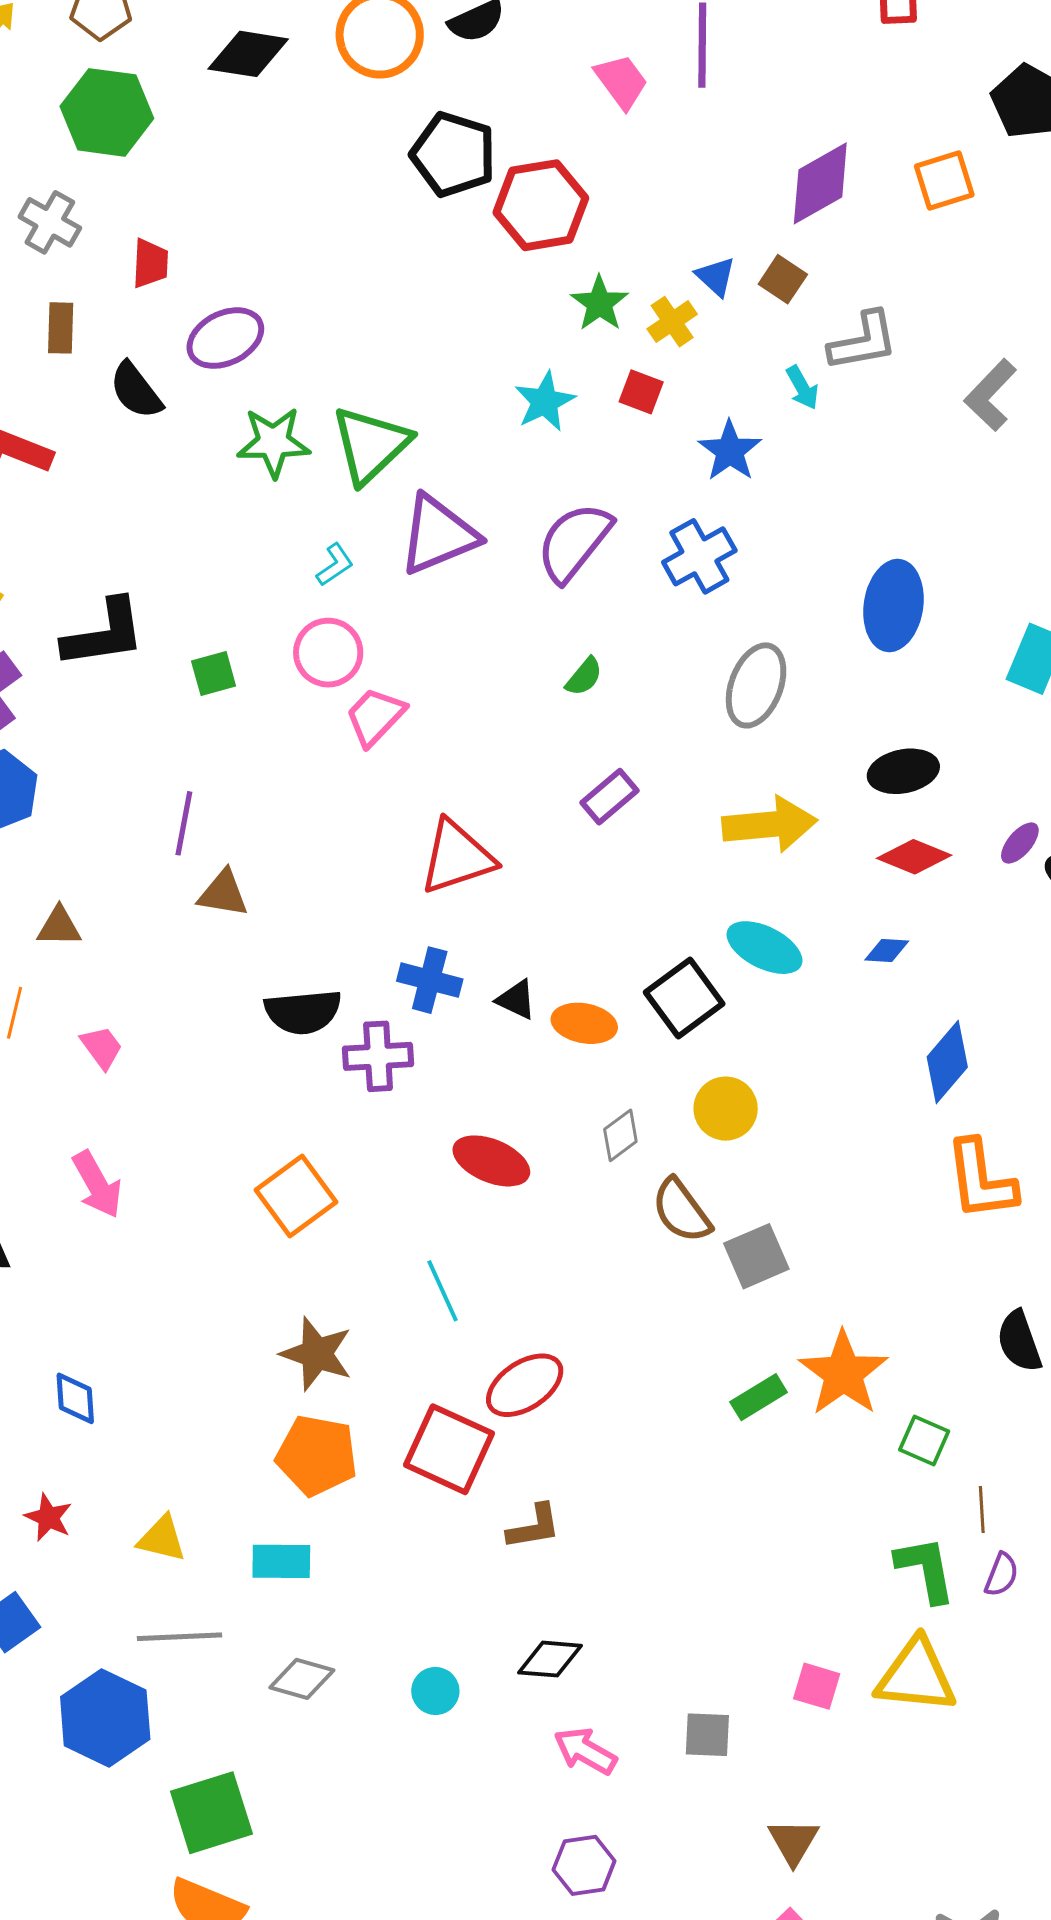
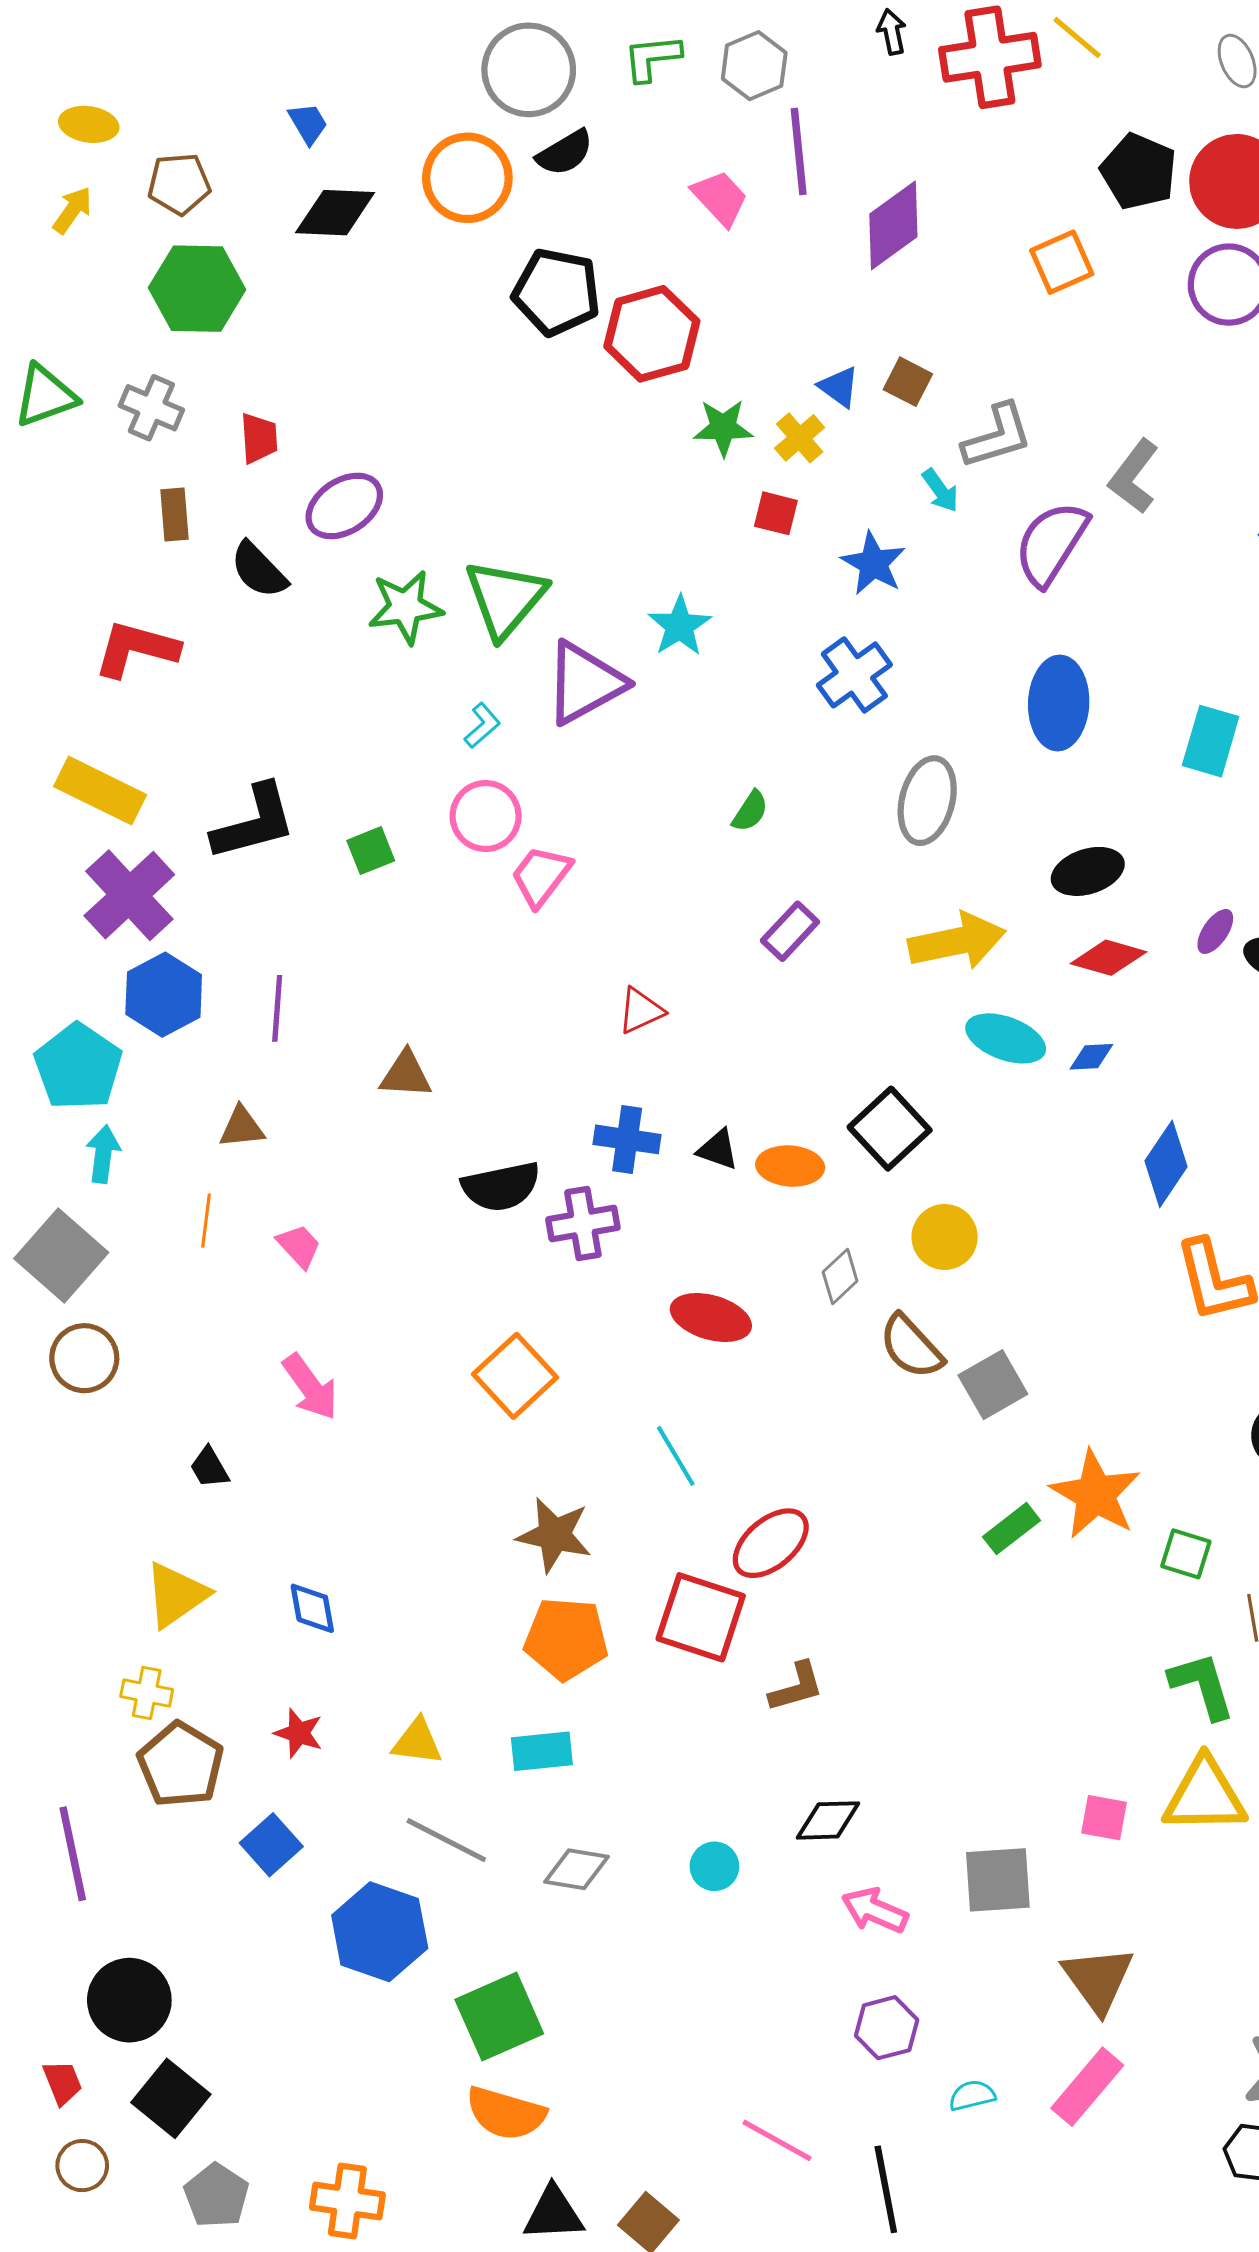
purple diamond: (820, 183) -> (893, 225), moved
green star: (600, 303) -> (723, 428), turned -30
cyan star: (545, 402) -> (680, 626), moved
purple semicircle: (574, 542) -> (1051, 543), moved
purple line: (184, 823) -> (277, 1008), moved
red triangle: (457, 857) -> (641, 1011), size x0.6
cyan ellipse: (764, 948) -> (1006, 1038), moved
gray line: (179, 1637) -> (446, 1840), turned 36
gray square: (707, 1735) -> (998, 1880), size x1.4
brown triangle: (793, 1842) -> (1098, 1979), size x1.4

